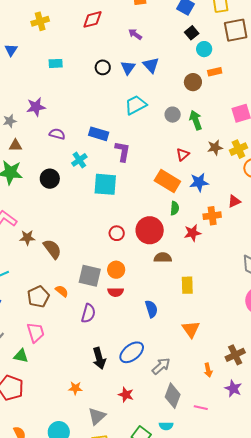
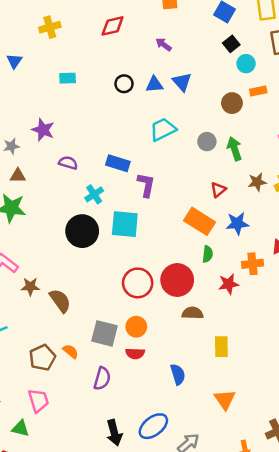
blue triangle: (128, 68) -> (154, 84), turned 49
purple star: (36, 107) -> (43, 130), turned 30
black circle: (50, 179) -> (82, 231), moved, size x1.4
red circle: (117, 233) -> (138, 283), size x1.6

